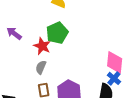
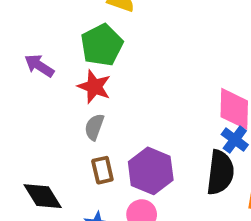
green pentagon: (57, 33) -> (102, 45), moved

